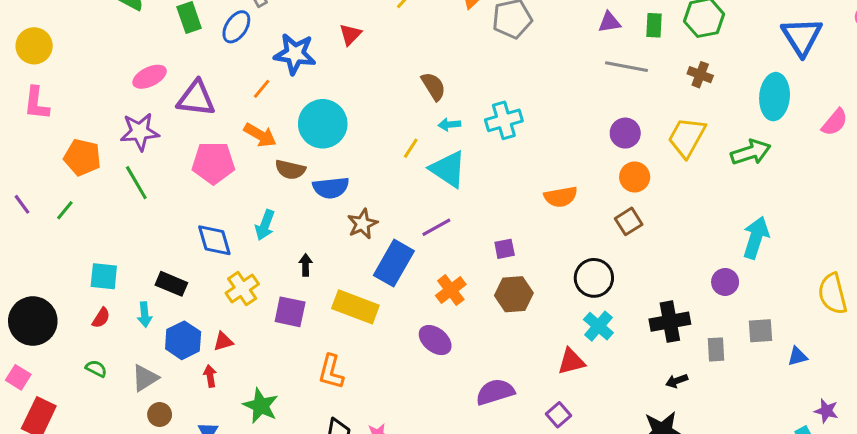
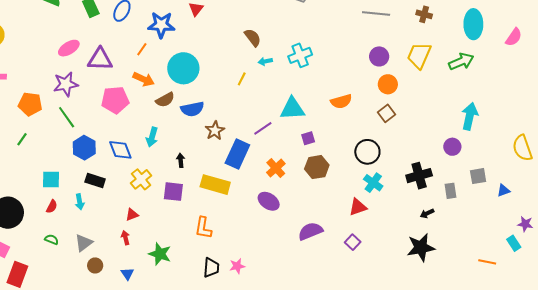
cyan triangle: (448, 169) -> (292, 109), moved, turned -32
brown semicircle: (290, 170) -> (165, 100), turned -36
blue hexagon: (183, 340) -> (84, 148), moved

